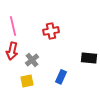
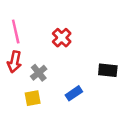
red cross: (51, 31) -> (62, 38), turned -35
blue rectangle: (61, 77) -> (74, 93), turned 32

